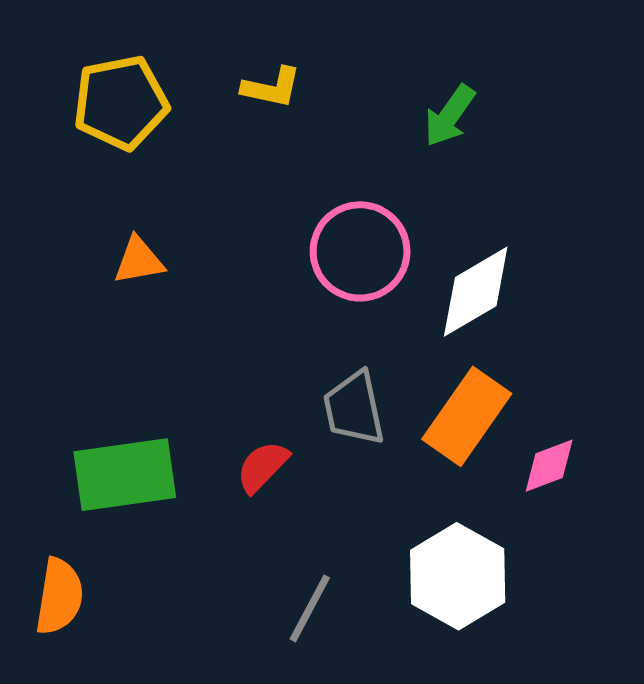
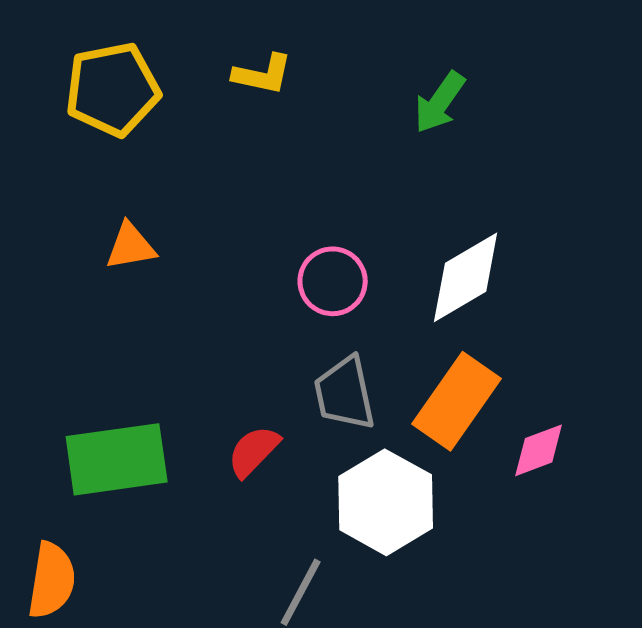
pink circle: (360, 251) -> (333, 281), moved, size x0.7
white hexagon: (458, 576) -> (386, 502), moved

